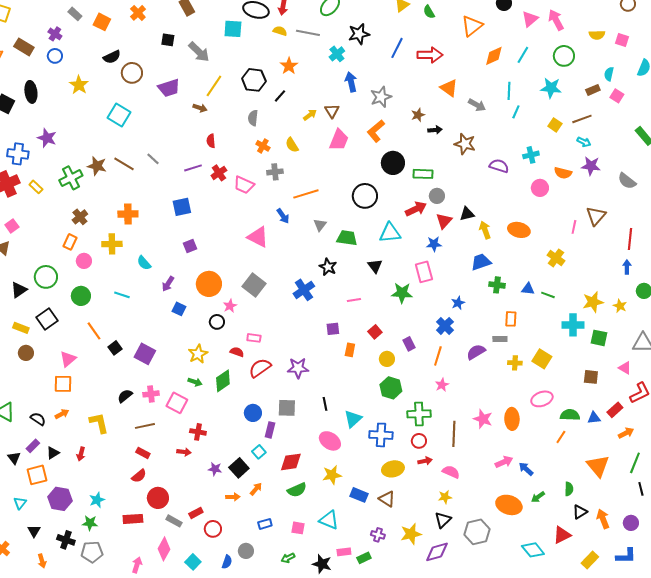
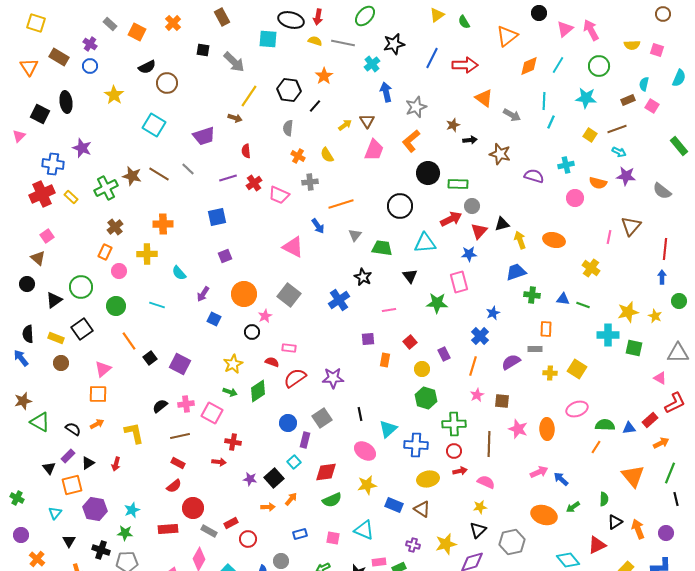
purple trapezoid: (169, 88) -> (204, 136), moved
brown square: (591, 377) -> (502, 401), moved
gray square: (287, 408) -> (322, 418), turned -36

